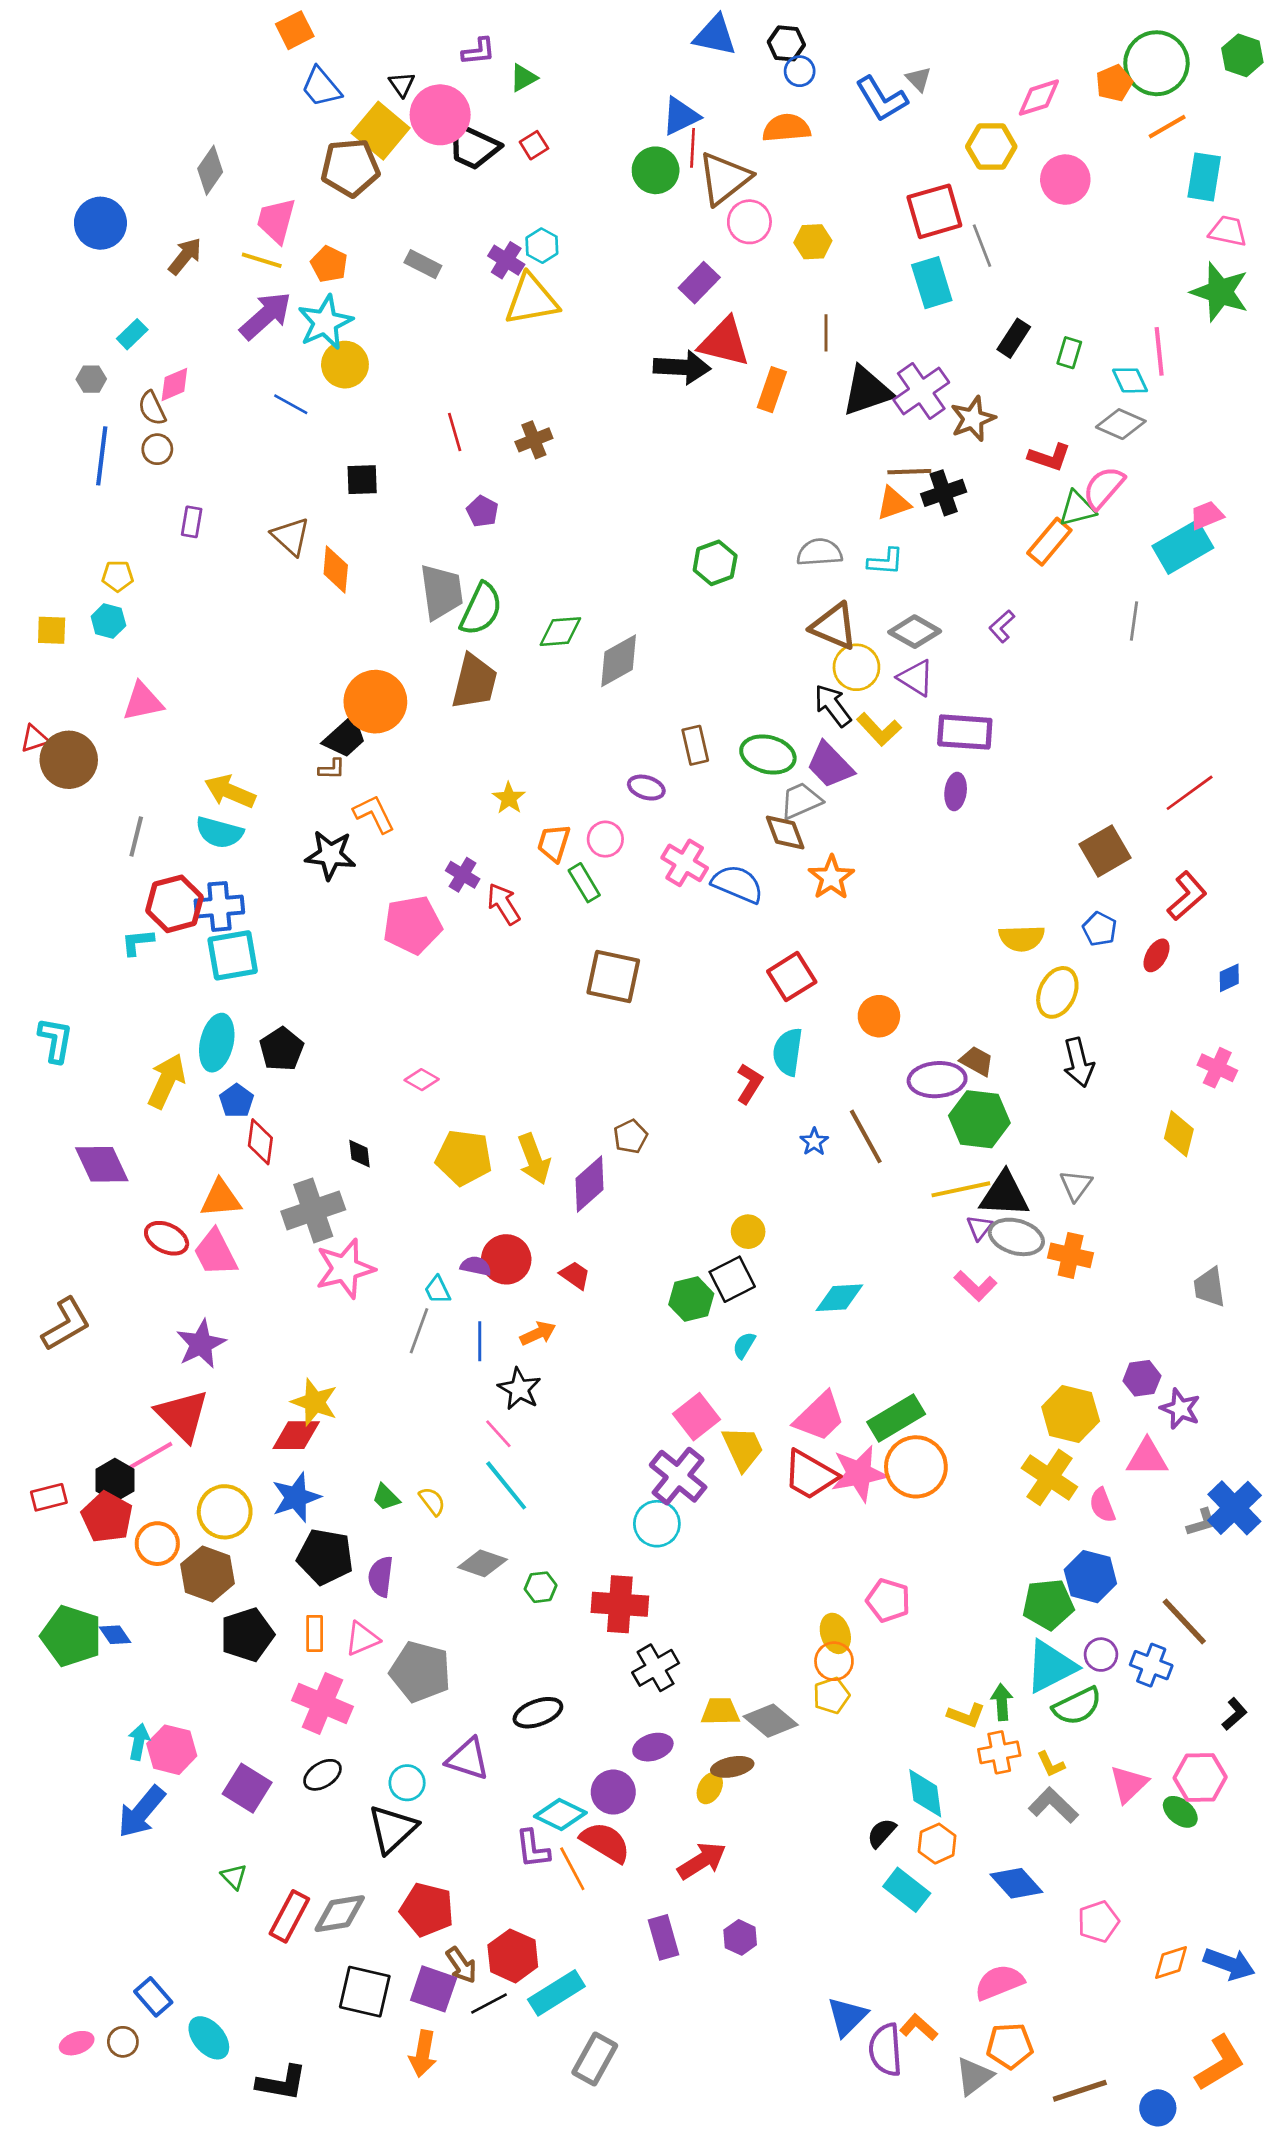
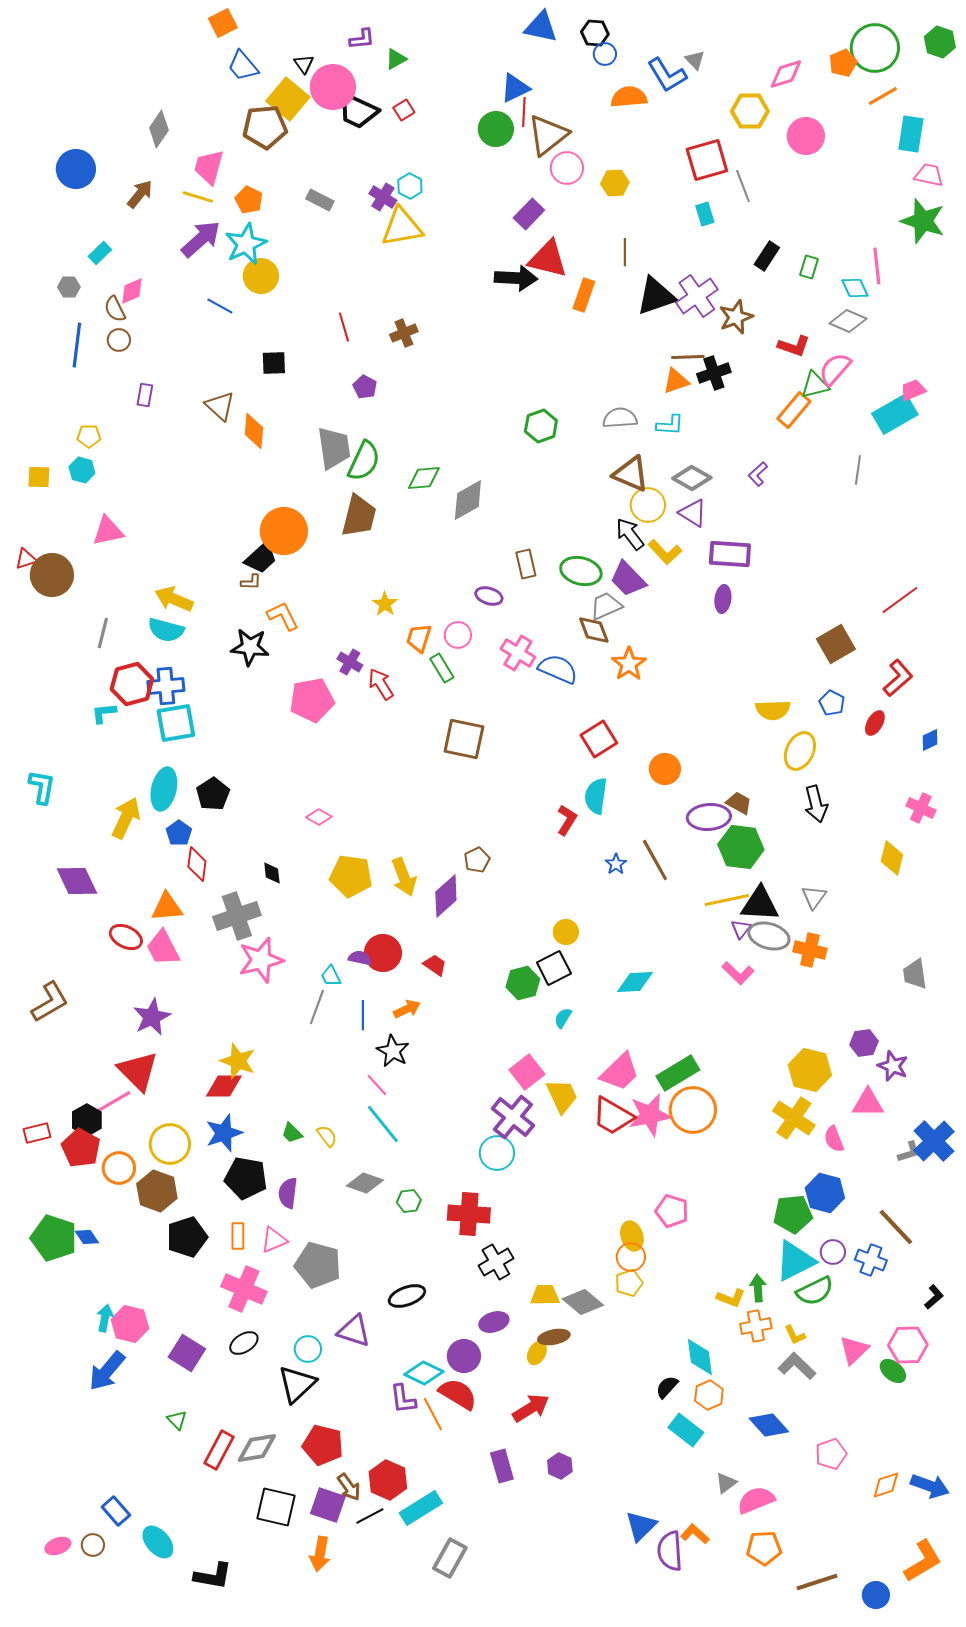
orange semicircle: (786, 128) -> (629, 97), moved
cyan rectangle: (932, 283) -> (705, 214), size x0.6
gray triangle: (974, 2076) -> (726, 1483), moved, size x0.7

